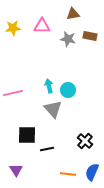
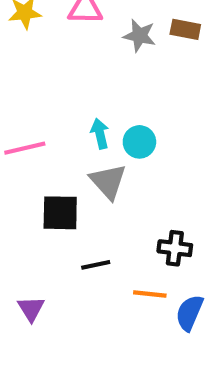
black square: (27, 135) -> (60, 213), moved
black cross: (85, 141) -> (175, 248), turned -35
orange line: (68, 174) -> (150, 294), moved

